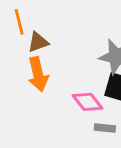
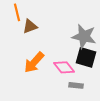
orange arrow: (38, 74) -> (34, 62), moved, turned 55

